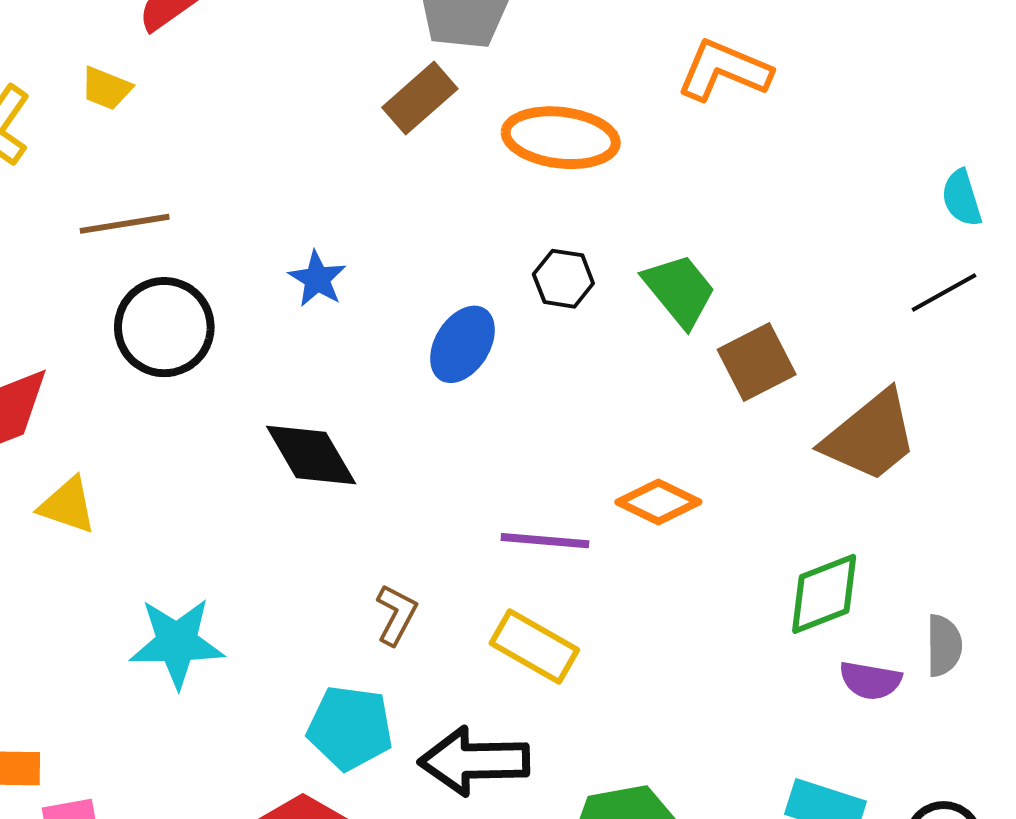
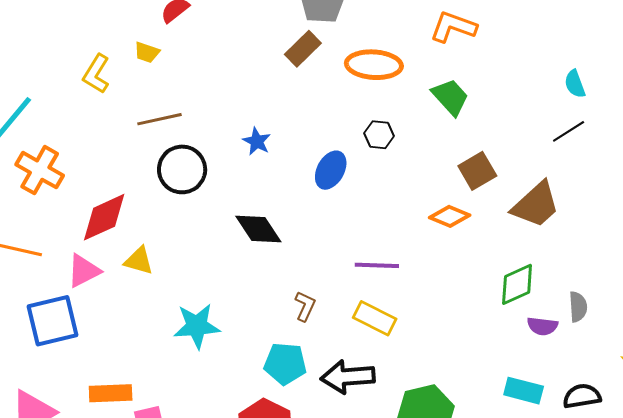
green trapezoid: (679, 290) -> (450, 97), moved
orange diamond: (658, 502) -> (450, 216), moved

